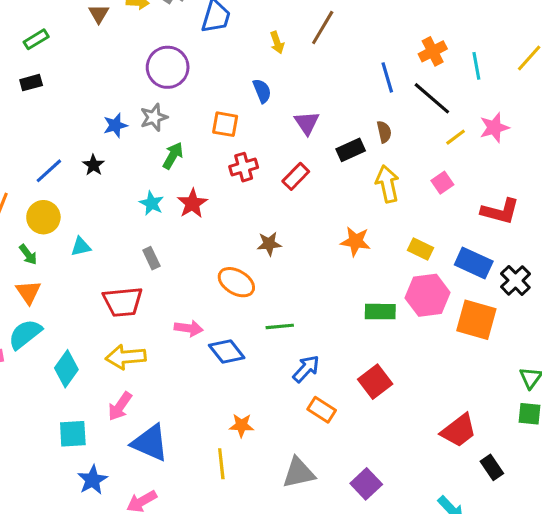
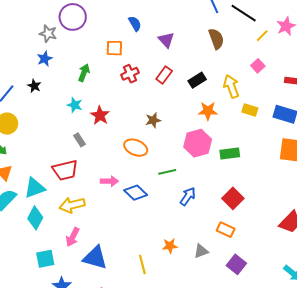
gray star: (154, 117) -> (48, 34), moved, turned -30
brown semicircle: (384, 132) -> (216, 39), size x1.5
black rectangle: (351, 150) -> (197, 80), moved
yellow arrow: (387, 184) -> (231, 86), moved
red star: (192, 203) -> (100, 115), moved
cyan triangle: (81, 247) -> (35, 188), moved, size x1.6
pink hexagon: (428, 295) -> (198, 143), moved
orange rectangle: (322, 410) -> (226, 230), moved
orange star: (241, 425) -> (170, 246), moved
gray triangle: (299, 473) -> (201, 251), moved, size x0.7

